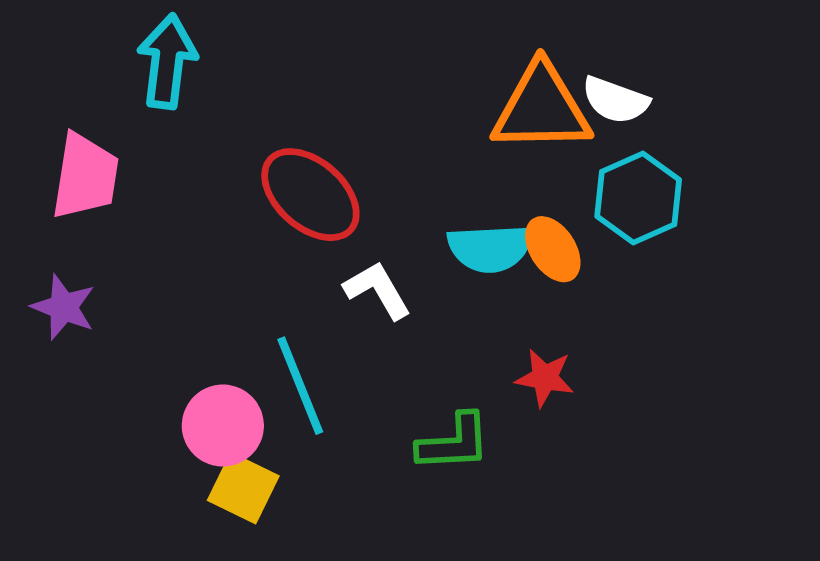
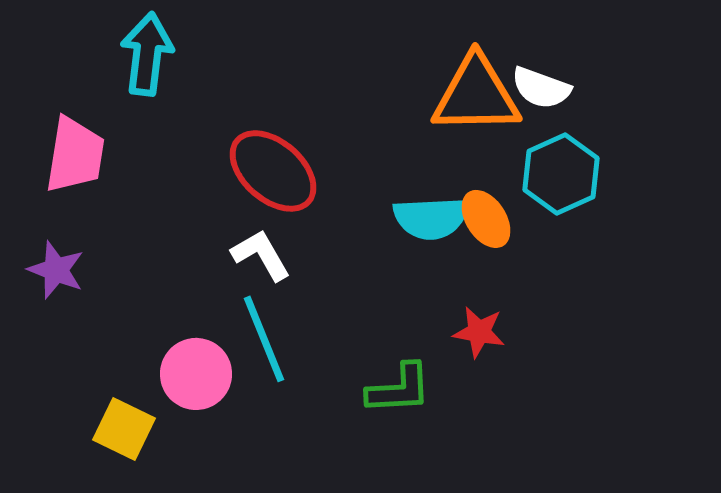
white L-shape: (378, 290) -> (261, 255), moved
yellow square: (243, 488) -> (124, 429), moved

